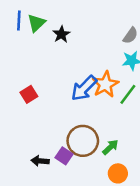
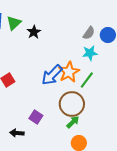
brown circle: (83, 141) -> (72, 104), moved
purple square: (64, 156) -> (36, 117), moved

